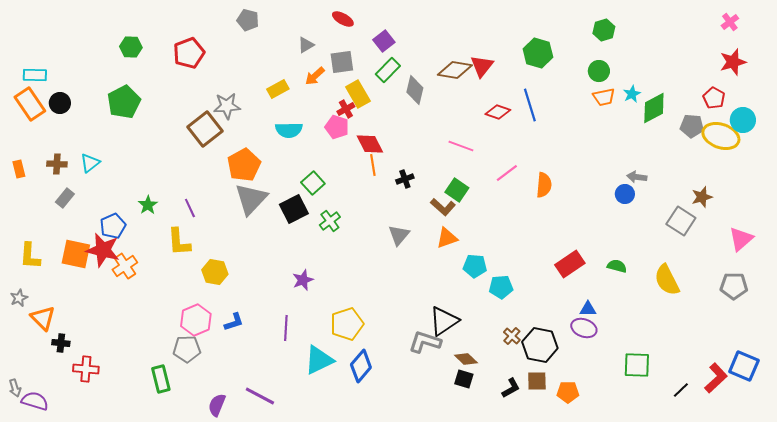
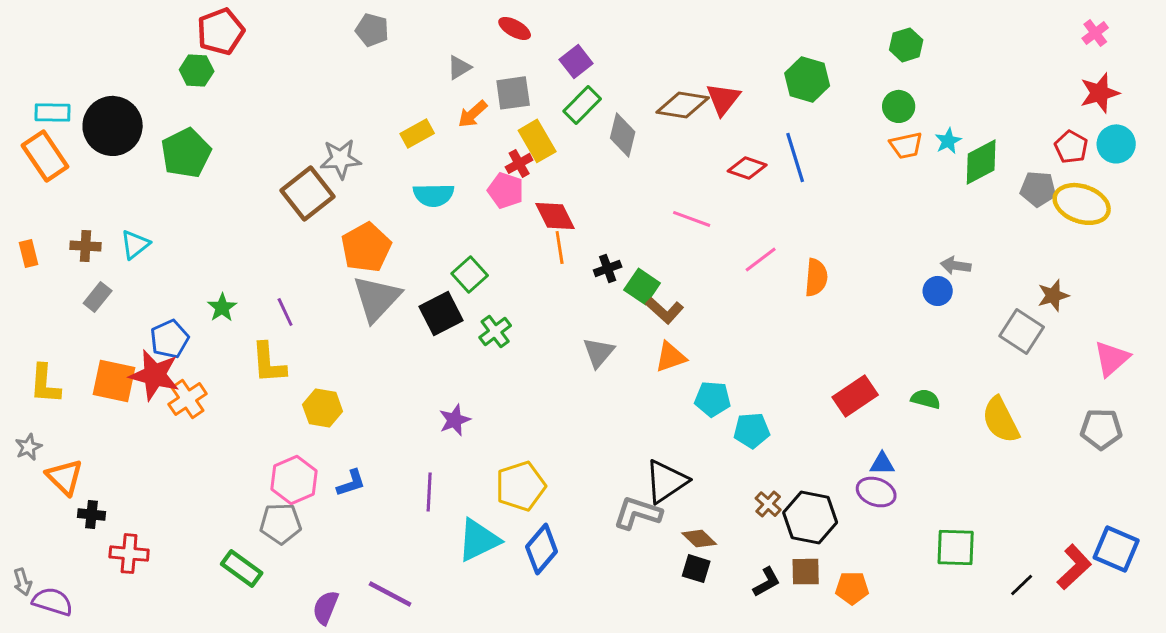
red pentagon: (189, 53) -> (221, 31), moved
black circle: (60, 103) -> (113, 126), moved, size x1.8
cyan circle: (743, 120) -> (1116, 144), moved
green square: (457, 190) -> (642, 286), moved
green rectangle: (161, 379) -> (242, 569), turned -40

